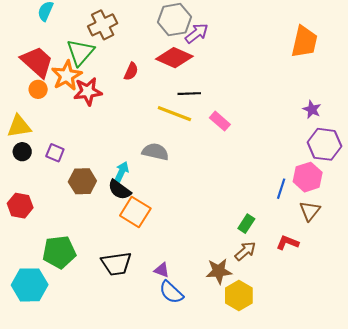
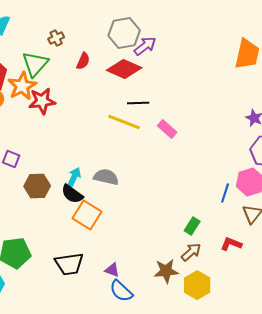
brown cross: (103, 25) -> (56, 38), size x0.6
red semicircle: (131, 71) -> (83, 61), moved
gray semicircle: (155, 152) -> (106, 177), moved
yellow hexagon: (239, 295) -> (197, 285), moved

